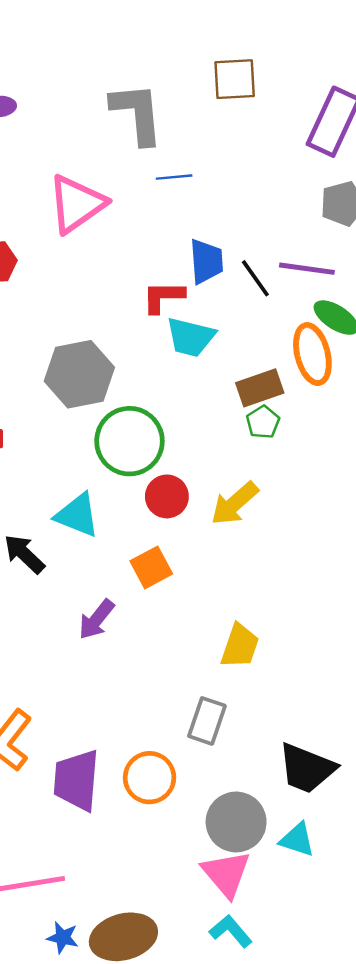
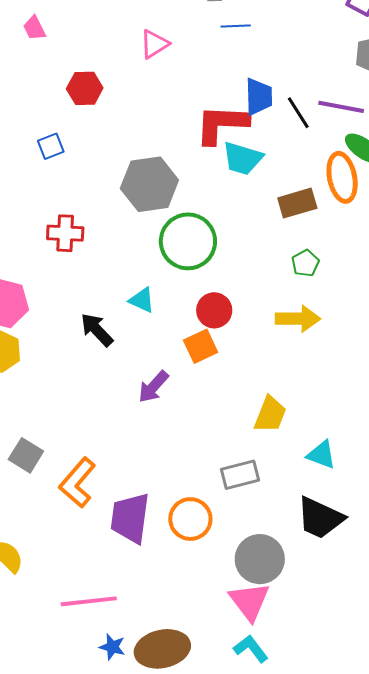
pink triangle: (77, 204) -> (154, 44), size x0.6
red L-shape: (163, 297) -> (222, 124), size x1.5
green pentagon: (263, 422) -> (305, 263), moved
red circle: (167, 496) -> (214, 310), moved
yellow arrow: (235, 503) -> (298, 319), moved, turned -141
cyan triangle: (77, 515) -> (142, 300), size x0.7
gray rectangle: (207, 721) -> (240, 475), turned 54
cyan triangle: (297, 840) -> (321, 455), moved

